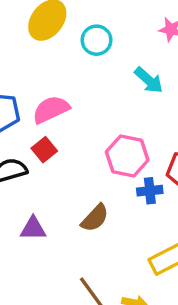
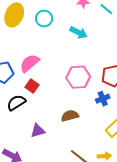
blue cross: (150, 191) -> (103, 99), moved
brown semicircle: (95, 218) -> (70, 116), turned -132

